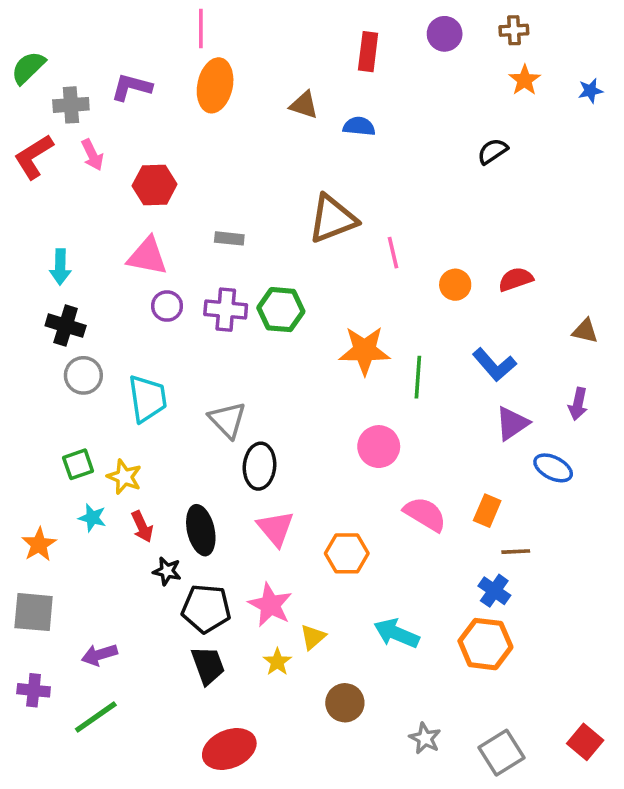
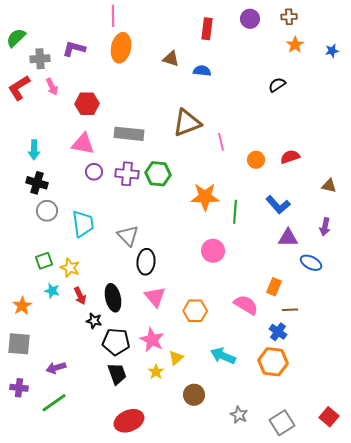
gray rectangle: (229, 238) -> (129, 134), size x1.8
purple triangle: (512, 423) -> (288, 238), turned 35
pink semicircle: (425, 514) -> (246, 305), moved

